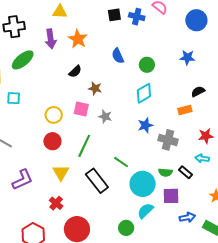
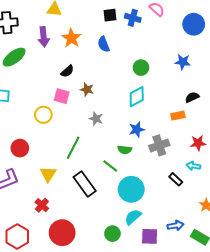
blue semicircle: (118, 56) -> (104, 44), moved
pink square: (81, 109) -> (62, 96), moved
gray cross: (168, 140) -> (159, 145), turned -36
red circle: (52, 141) -> (20, 148), moved
green semicircle: (165, 172) -> (125, 150), moved
purple square: (171, 196) -> (150, 236), moved

